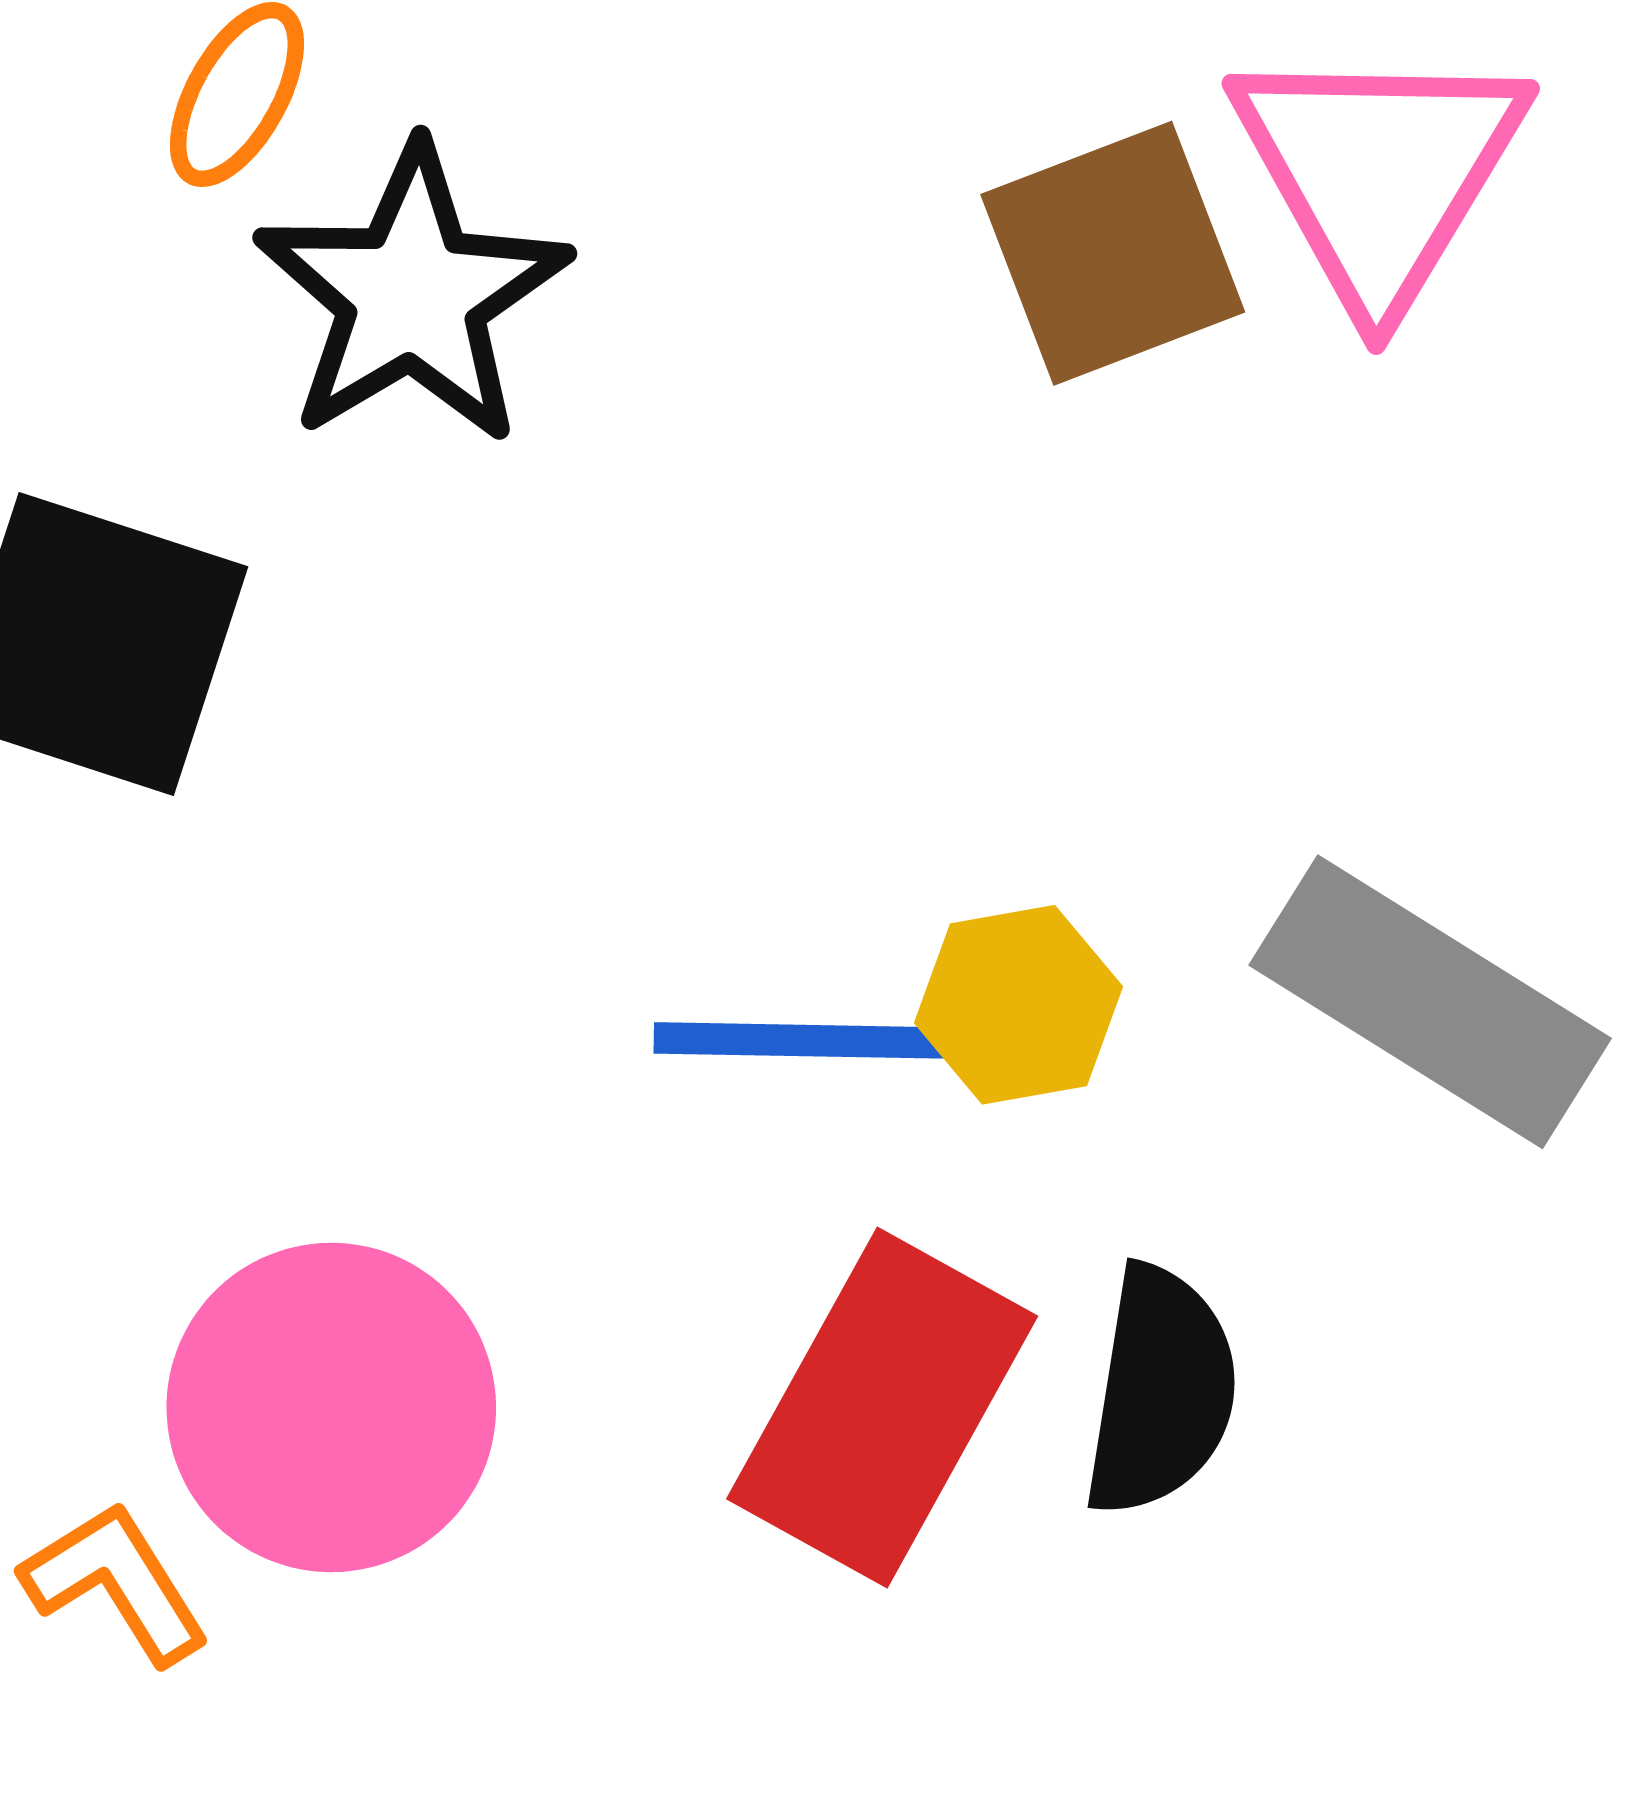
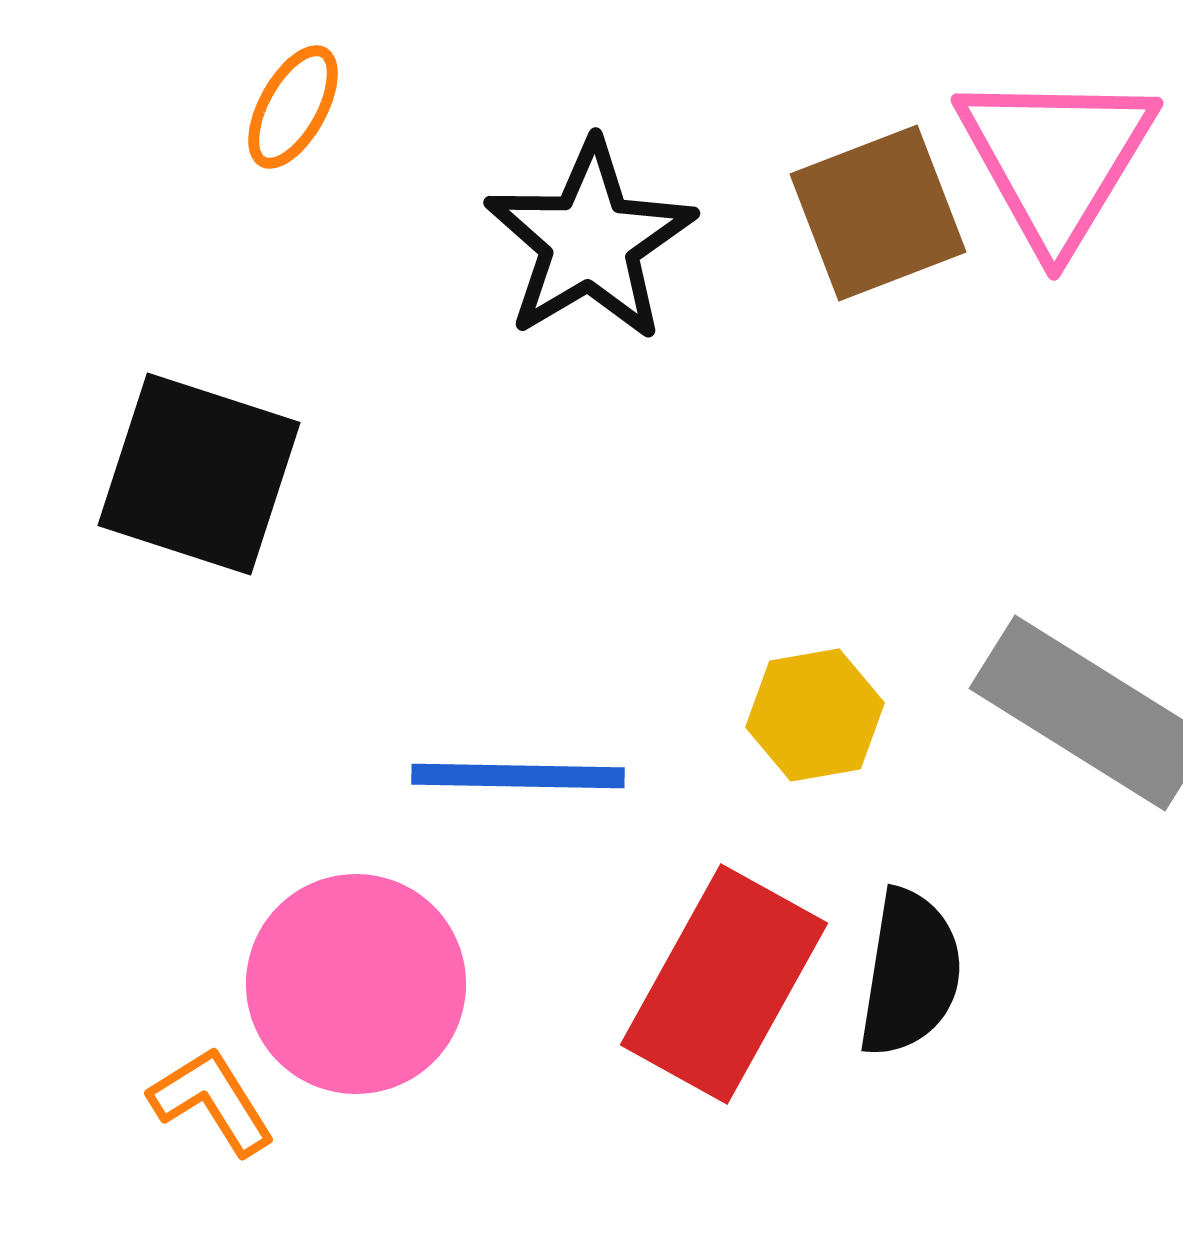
black star: (412, 295) -> (590, 241), moved
blue line: (813, 1041) -> (518, 776), moved

